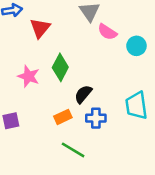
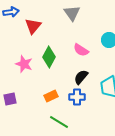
pink semicircle: (107, 32) -> (81, 50), moved
black semicircle: (83, 94) -> (81, 77), moved

